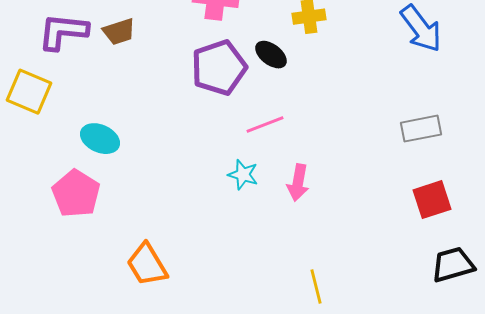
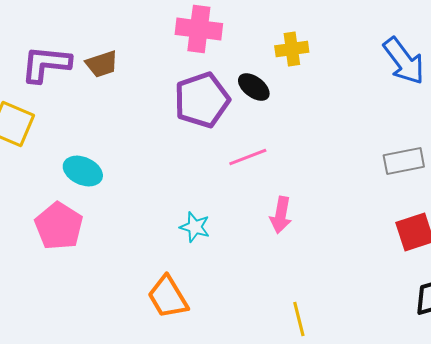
cyan star: (243, 175) -> (195, 227), moved
orange trapezoid: (147, 265) -> (168, 297), moved

